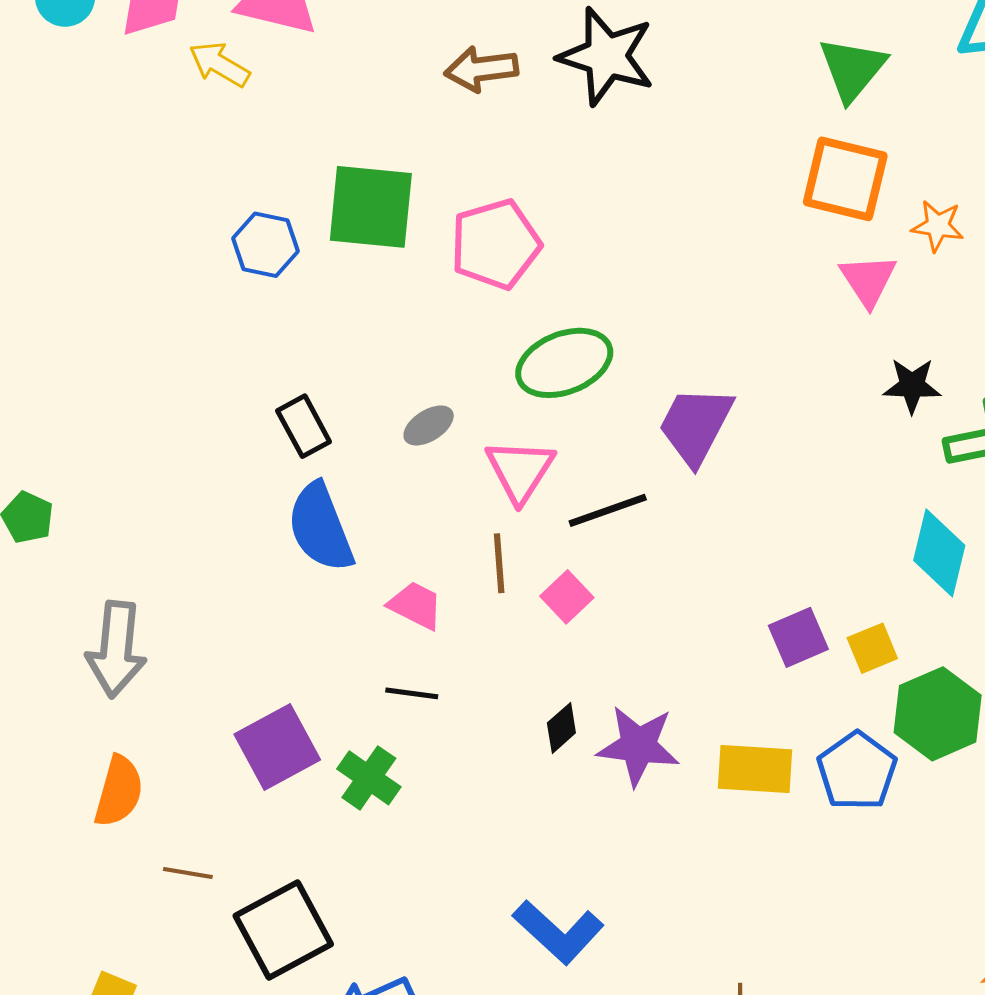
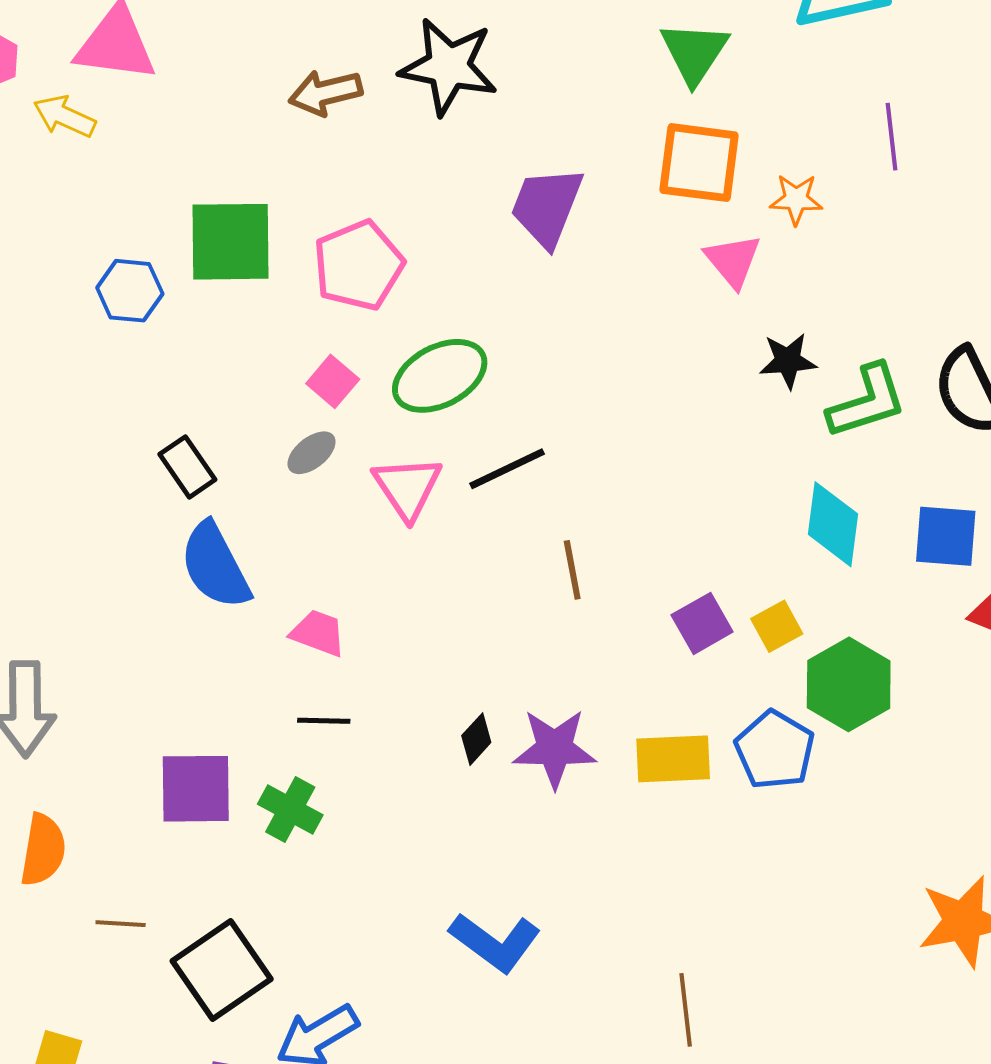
purple trapezoid: (696, 425) -> (547, 207), moved
black line: (608, 510) -> (507, 469), moved
brown line: (499, 563) -> (572, 570), moved
pink square: (567, 597) -> (333, 381), moved
purple square: (277, 747) -> (196, 789), turned 34

